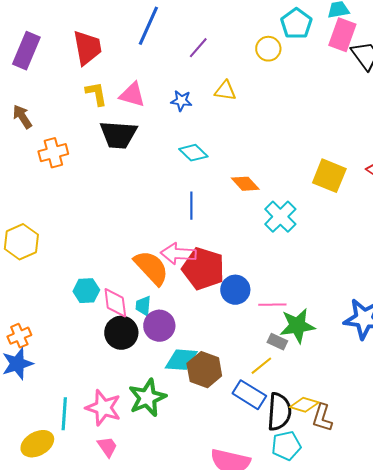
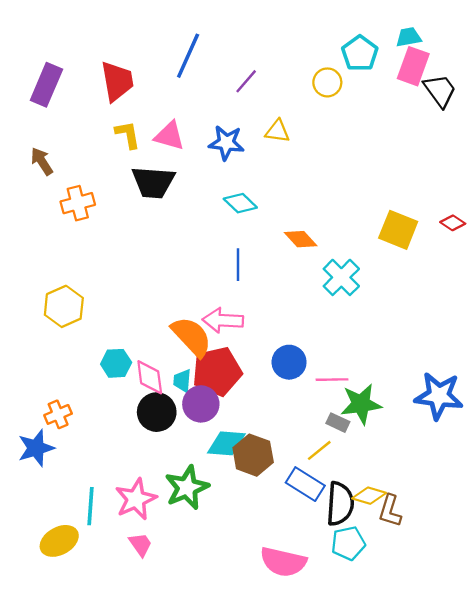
blue star: (181, 101) -> (226, 143), size x1.4
yellow hexagon: (21, 242) -> (64, 306), moved
red pentagon: (203, 269) -> (217, 371), moved, turned -30
orange cross: (19, 336) -> (58, 414), moved
pink star: (103, 408) -> (136, 499), turned 30

